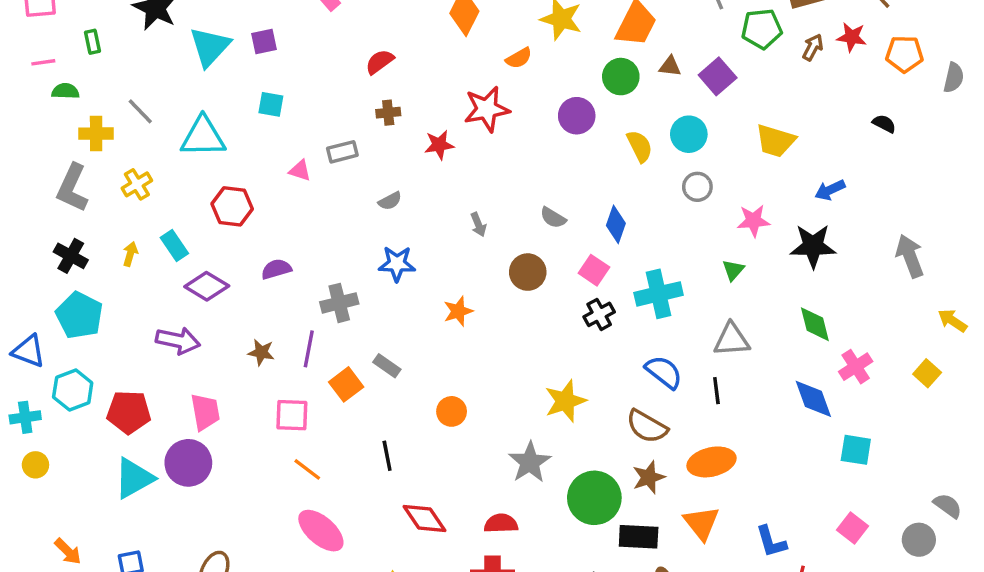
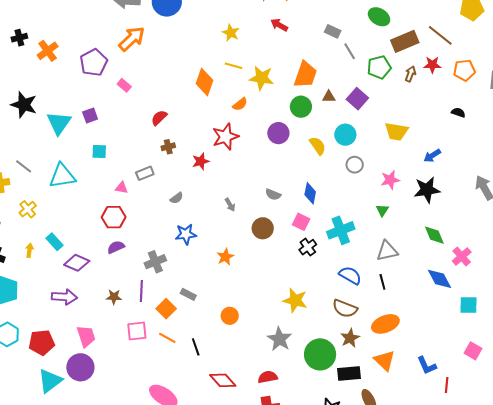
red hexagon: (232, 206) -> (114, 217), moved
yellow star: (565, 401) -> (295, 300), turned -30
orange line: (307, 469) -> (167, 338), moved

